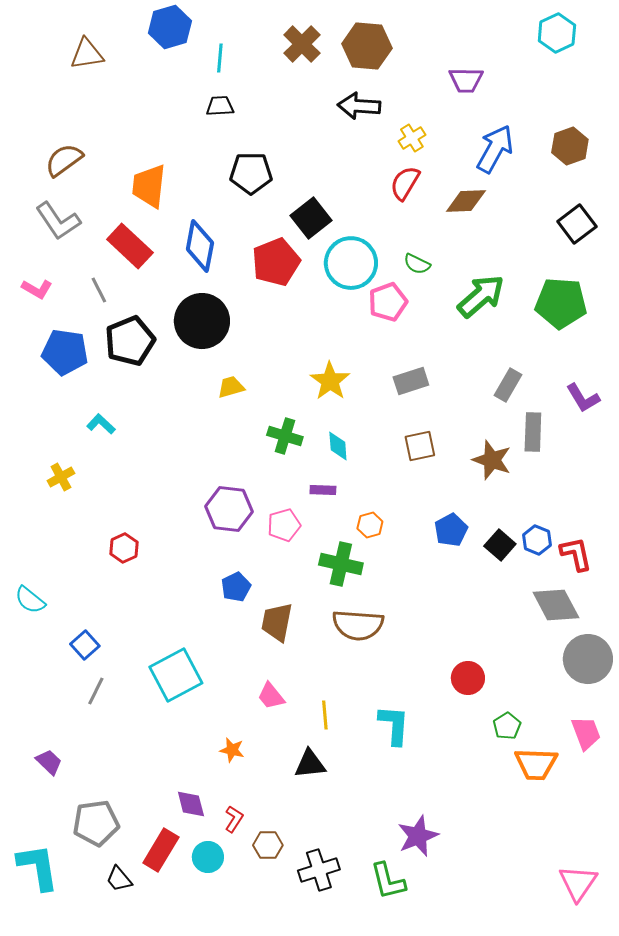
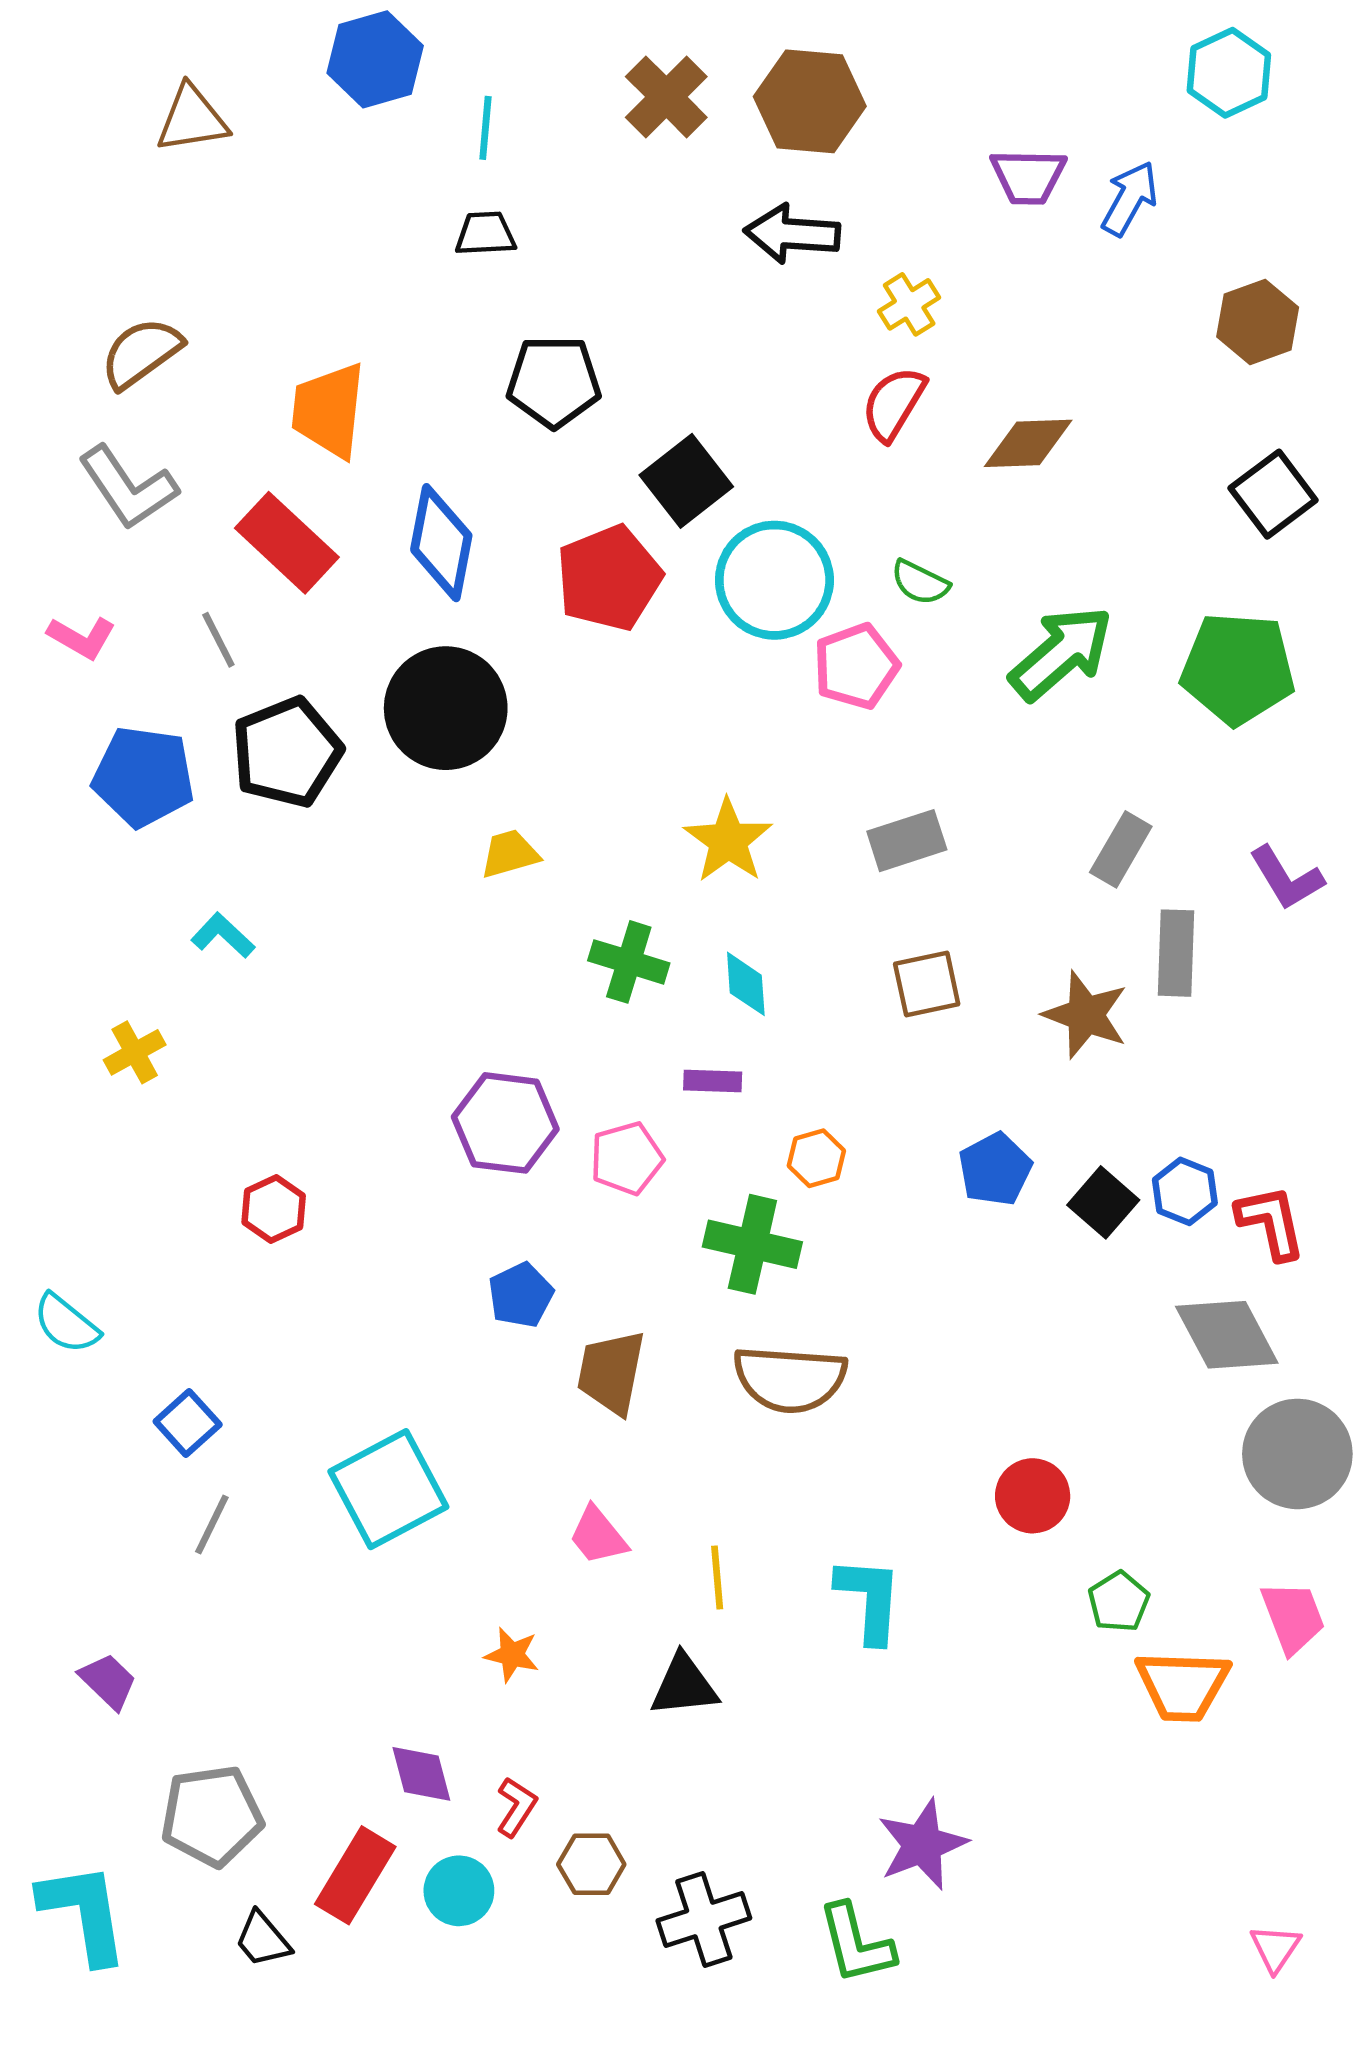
blue arrow: (495, 149) -> (1130, 198), moved, size x0.7
pink triangle: (578, 883) -> (1275, 1948), size x0.6

